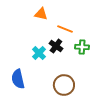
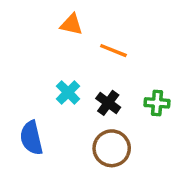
black cross: (56, 46) -> (108, 103), moved
green cross: (82, 47) -> (157, 103), moved

